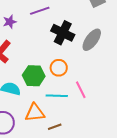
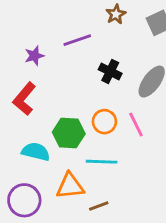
black cross: (63, 33) -> (110, 72), size x0.7
pink line: (81, 90) -> (136, 124), moved

